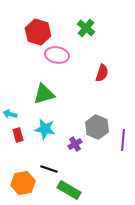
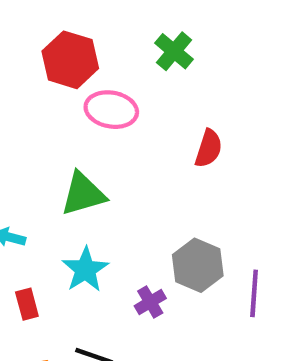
cyan star: (45, 129) -> (85, 270), turned 30
red rectangle: (18, 135) -> (27, 304), moved

